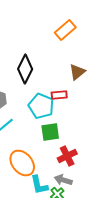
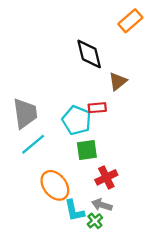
orange rectangle: (65, 30) -> (130, 21), moved
black diamond: (25, 69) -> (89, 54), moved, turned -40

